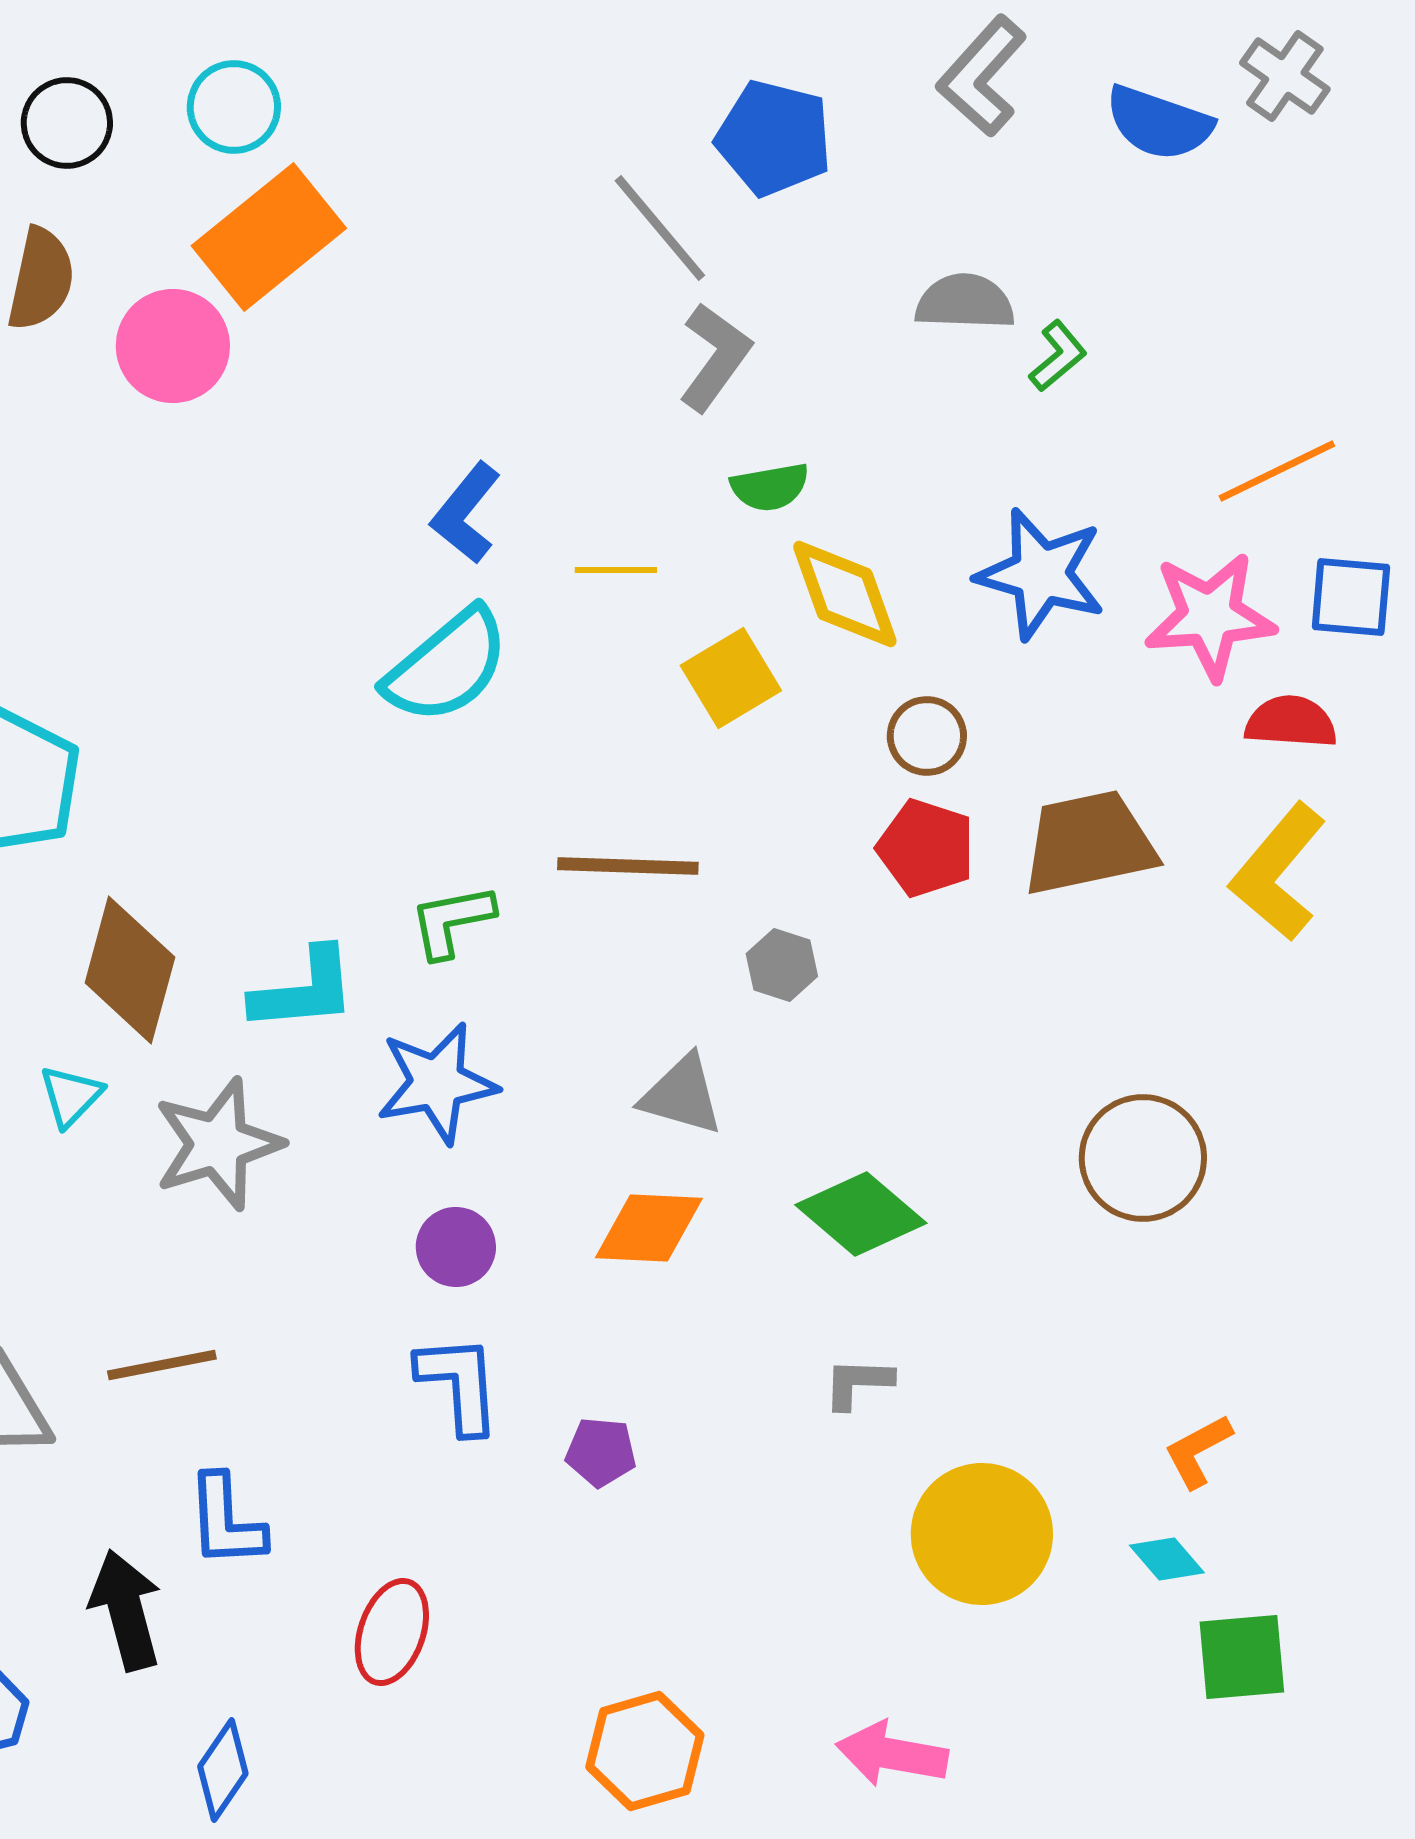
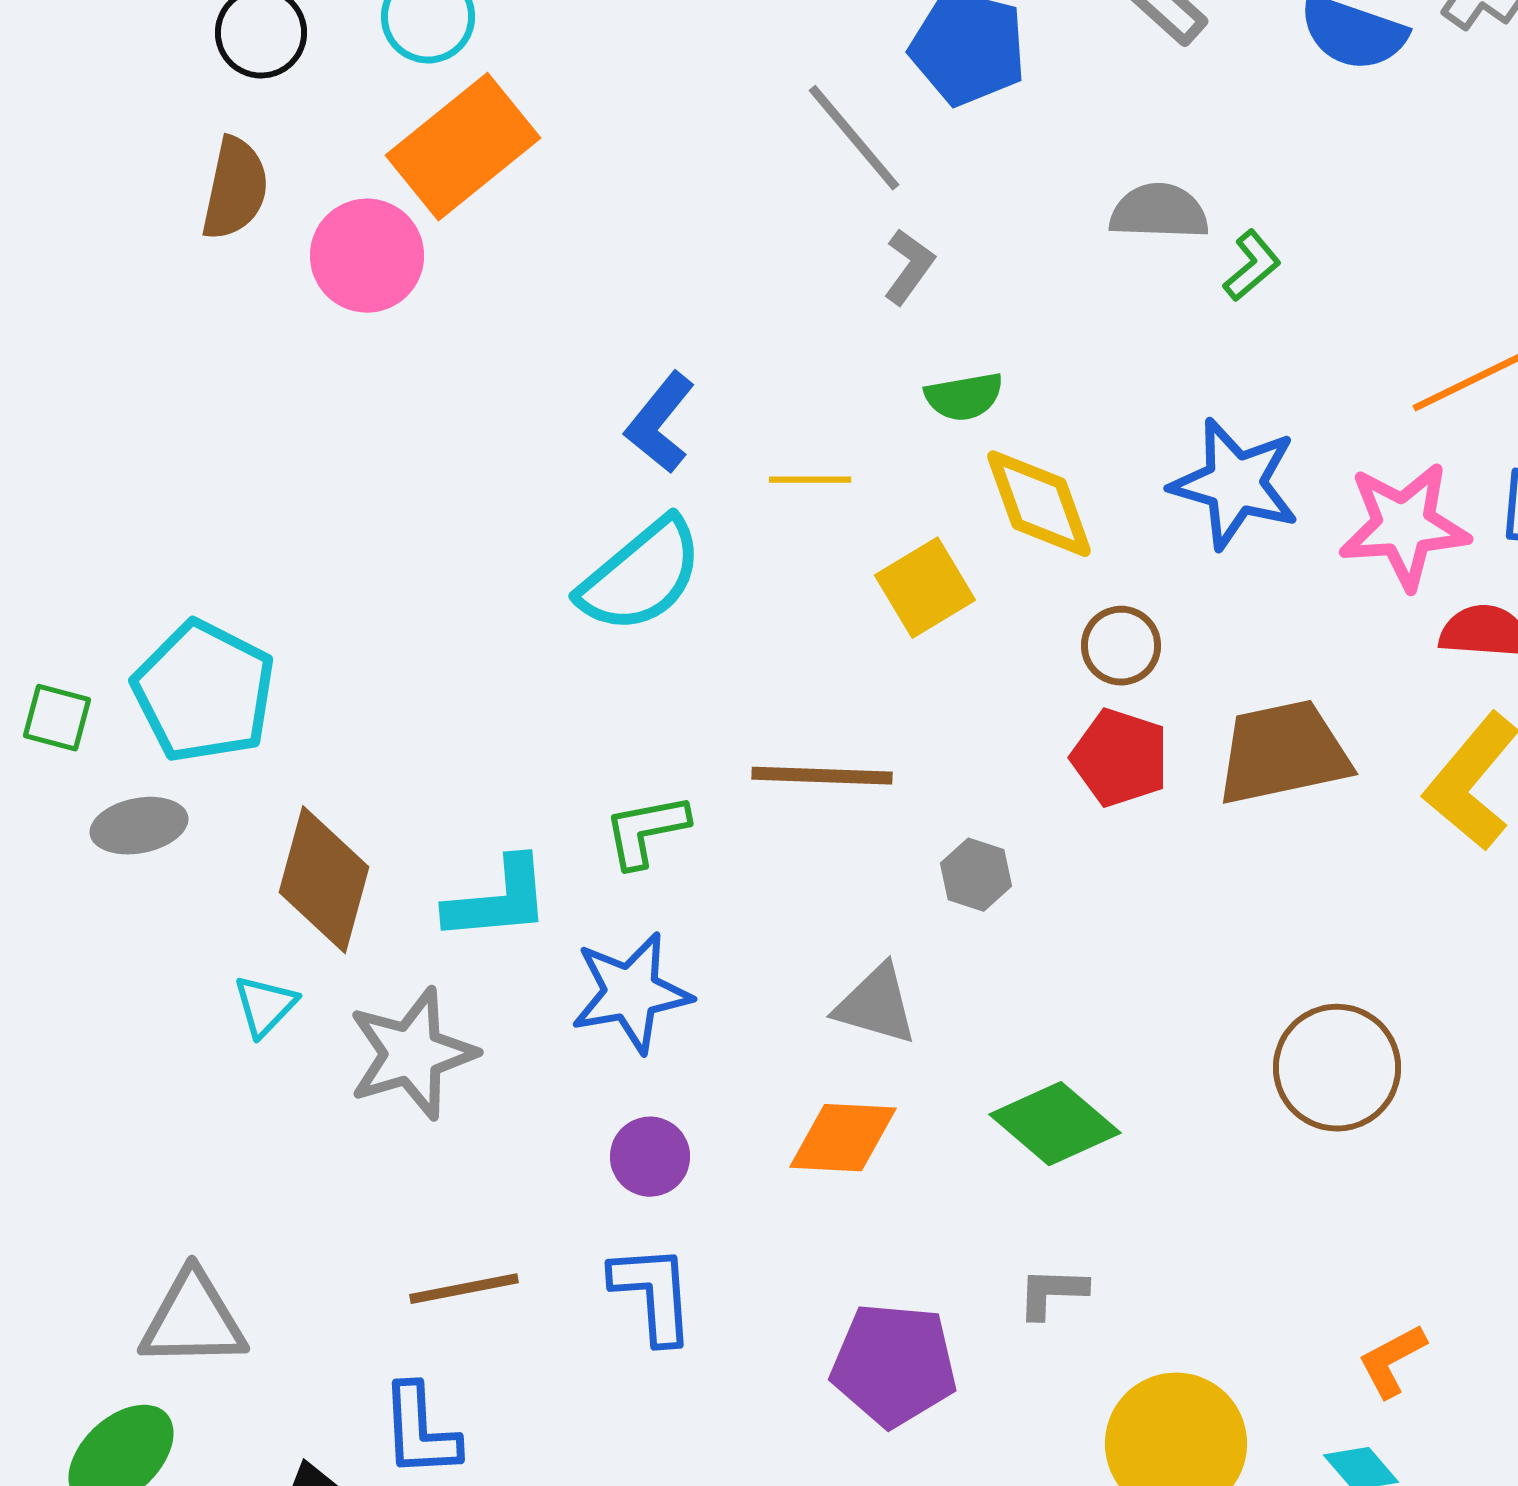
gray L-shape: (715, 357) -> (909, 267), size x0.7
brown line: (162, 1365) -> (464, 1289), moved
purple pentagon: (601, 1452) -> (894, 1365), moved, size x1.8

